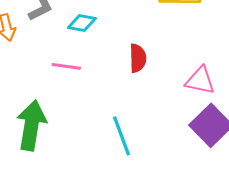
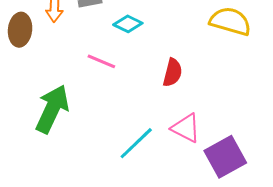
pink triangle: (200, 80) -> (186, 128), moved
cyan line: (121, 136) -> (136, 143), turned 51

